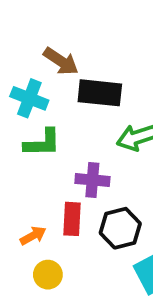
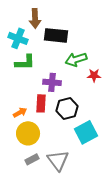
brown arrow: (61, 61) -> (35, 18), turned 54
yellow circle: (48, 275) -> (28, 133), size x1.5

